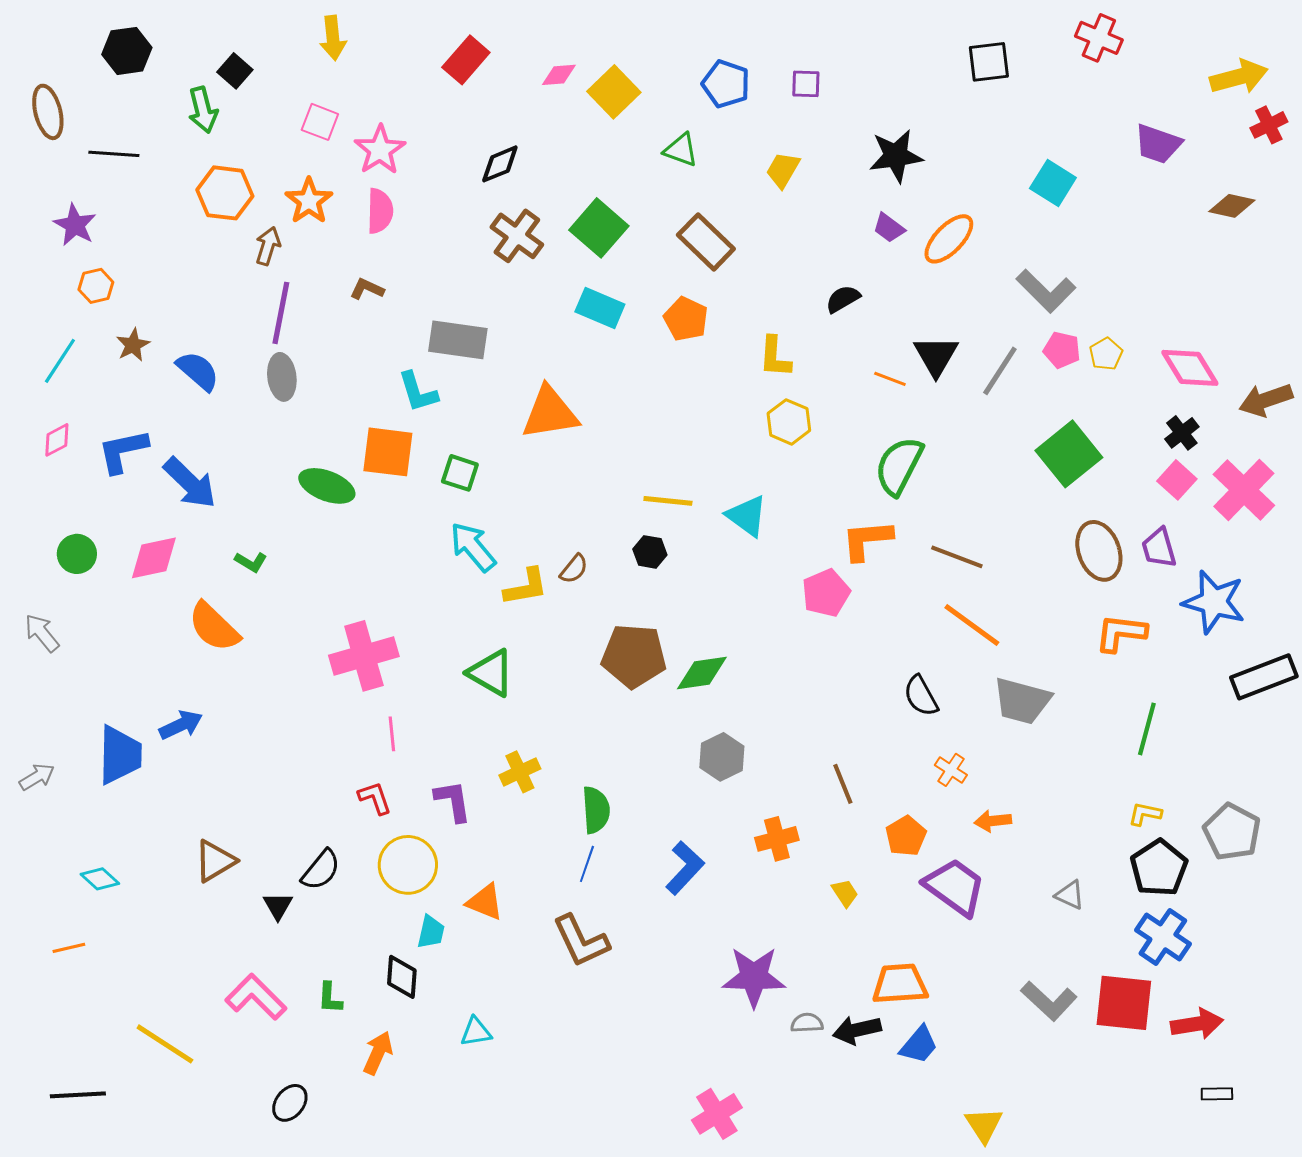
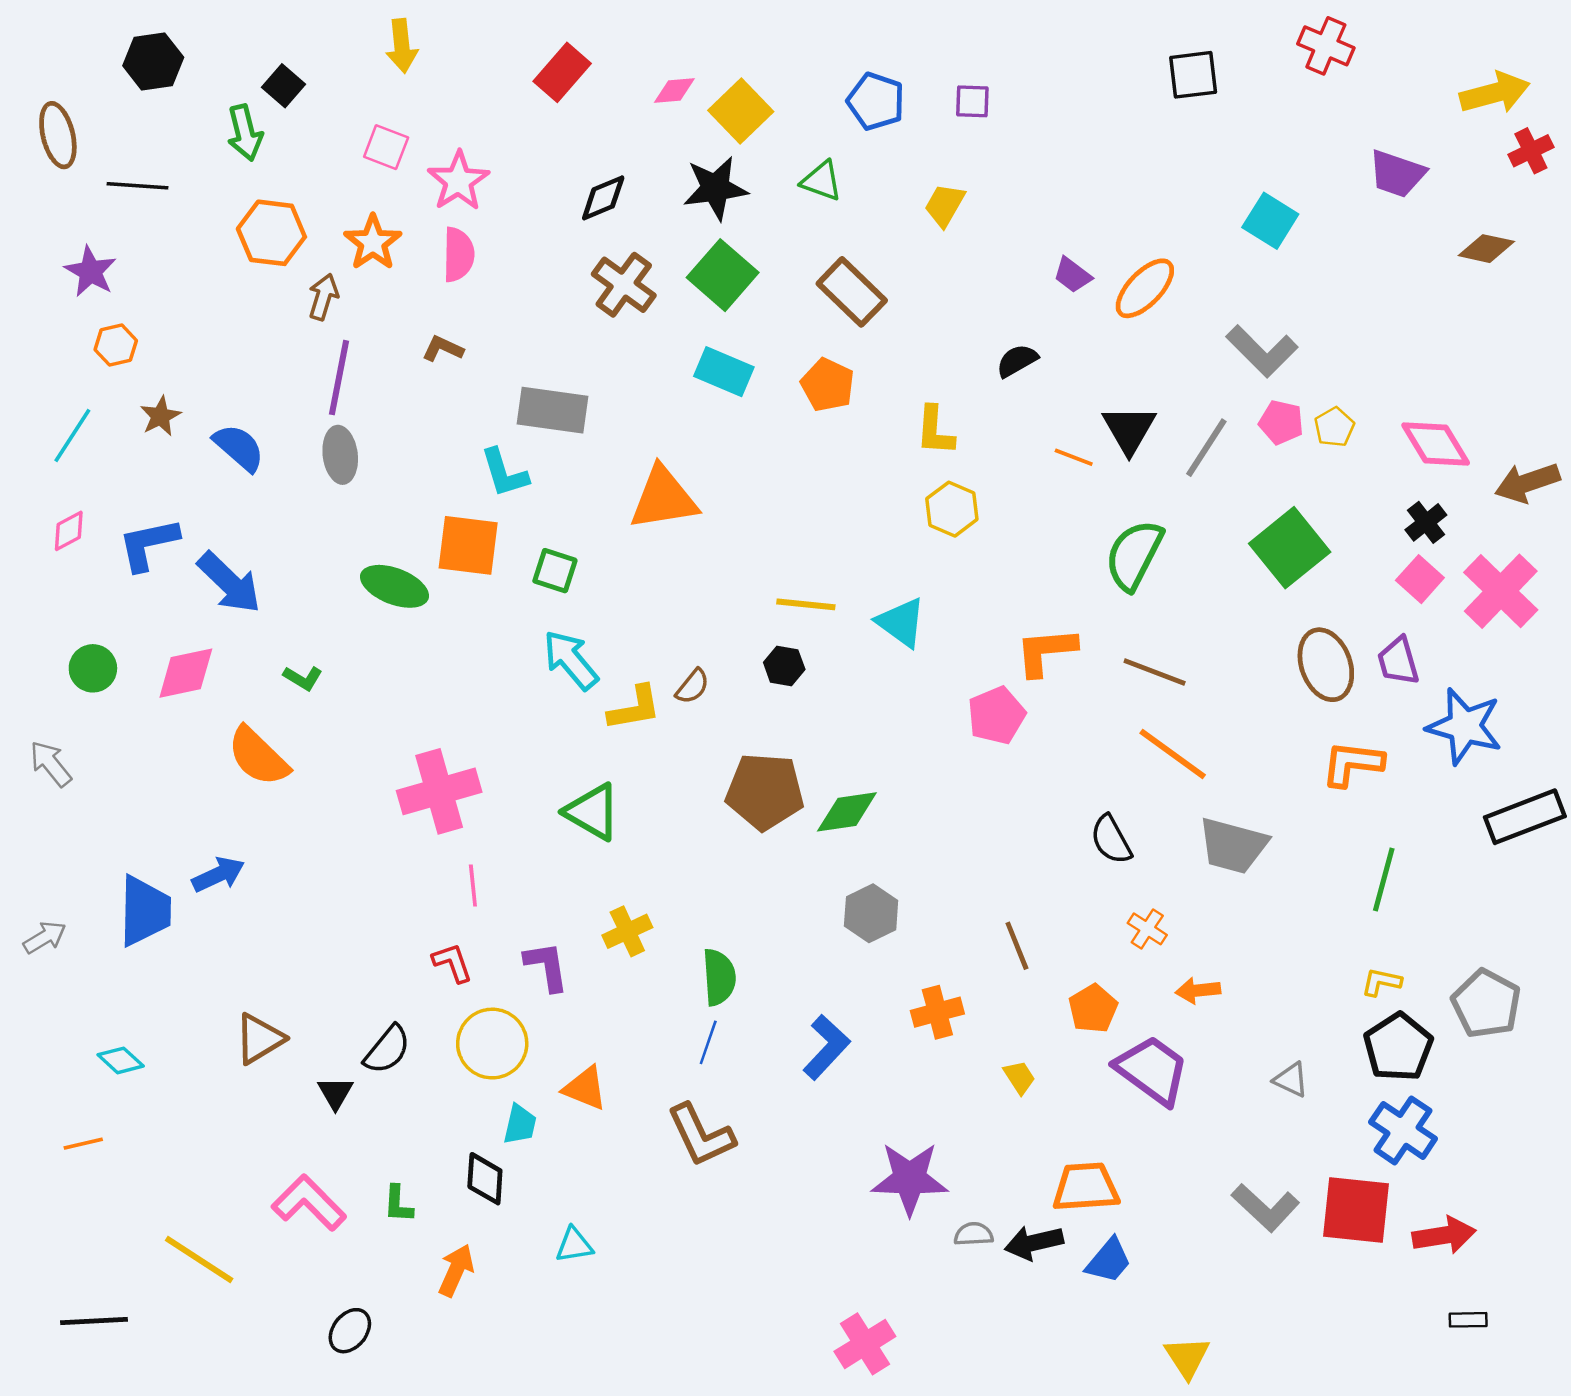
black star: (896, 156) -> (715, 188), moved
green semicircle: (899, 466) -> (1134, 555), moved

